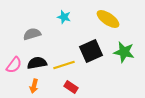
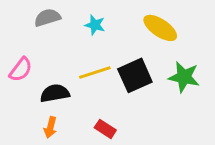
gray semicircle: (32, 34) -> (47, 18), moved
pink semicircle: (14, 65) -> (21, 70), moved
yellow line: (64, 65) -> (95, 72), moved

